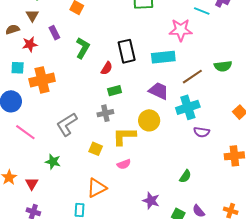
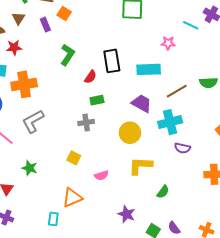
pink star: (181, 30) -> (168, 43), size x0.6
purple rectangle: (54, 33) -> (45, 25), moved
gray L-shape: (67, 124) -> (33, 121), moved
yellow L-shape: (124, 136) -> (140, 166), moved

